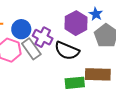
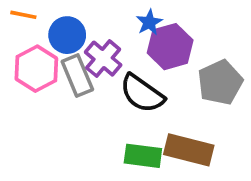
blue star: (96, 14) -> (149, 22), moved

